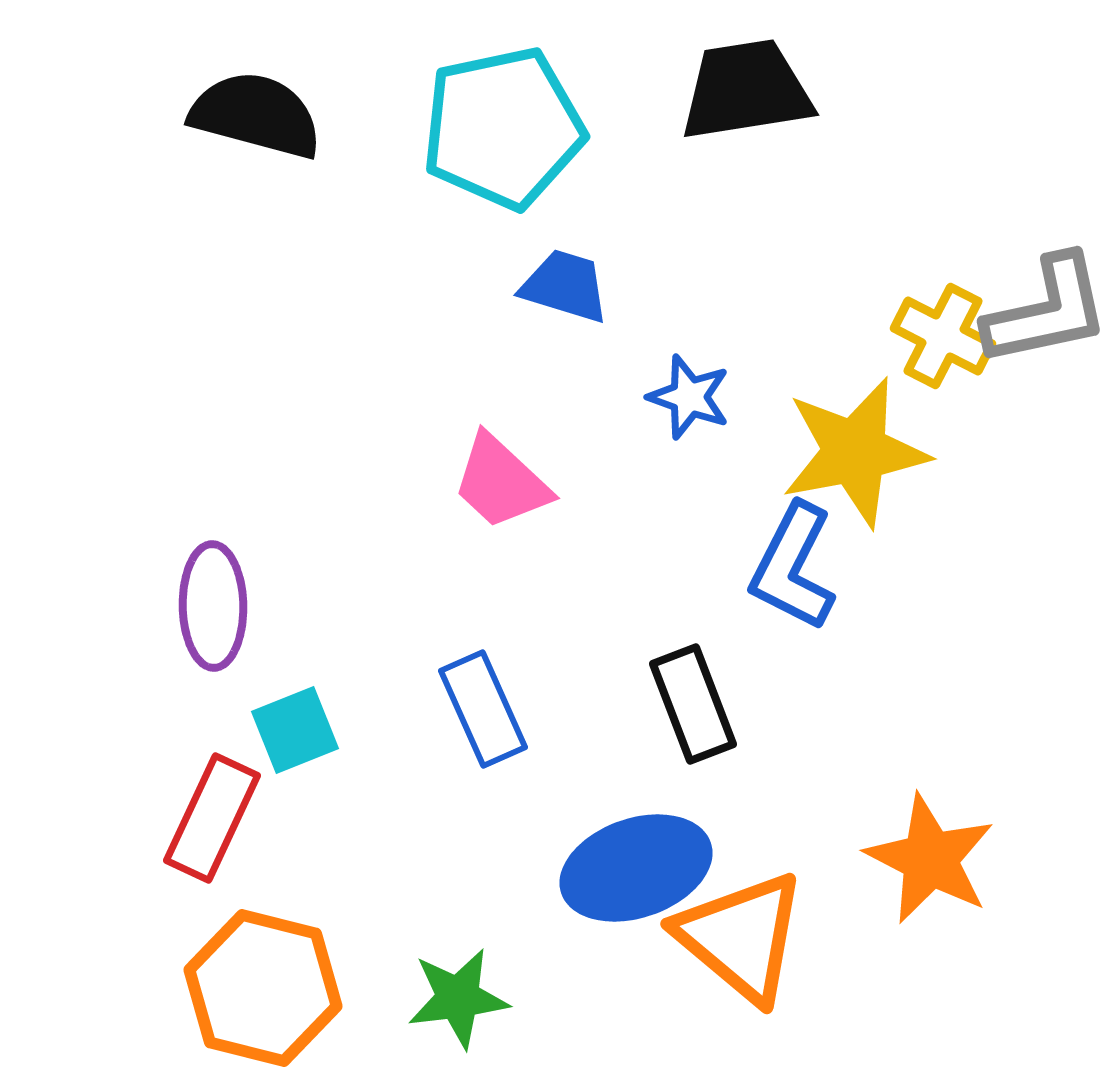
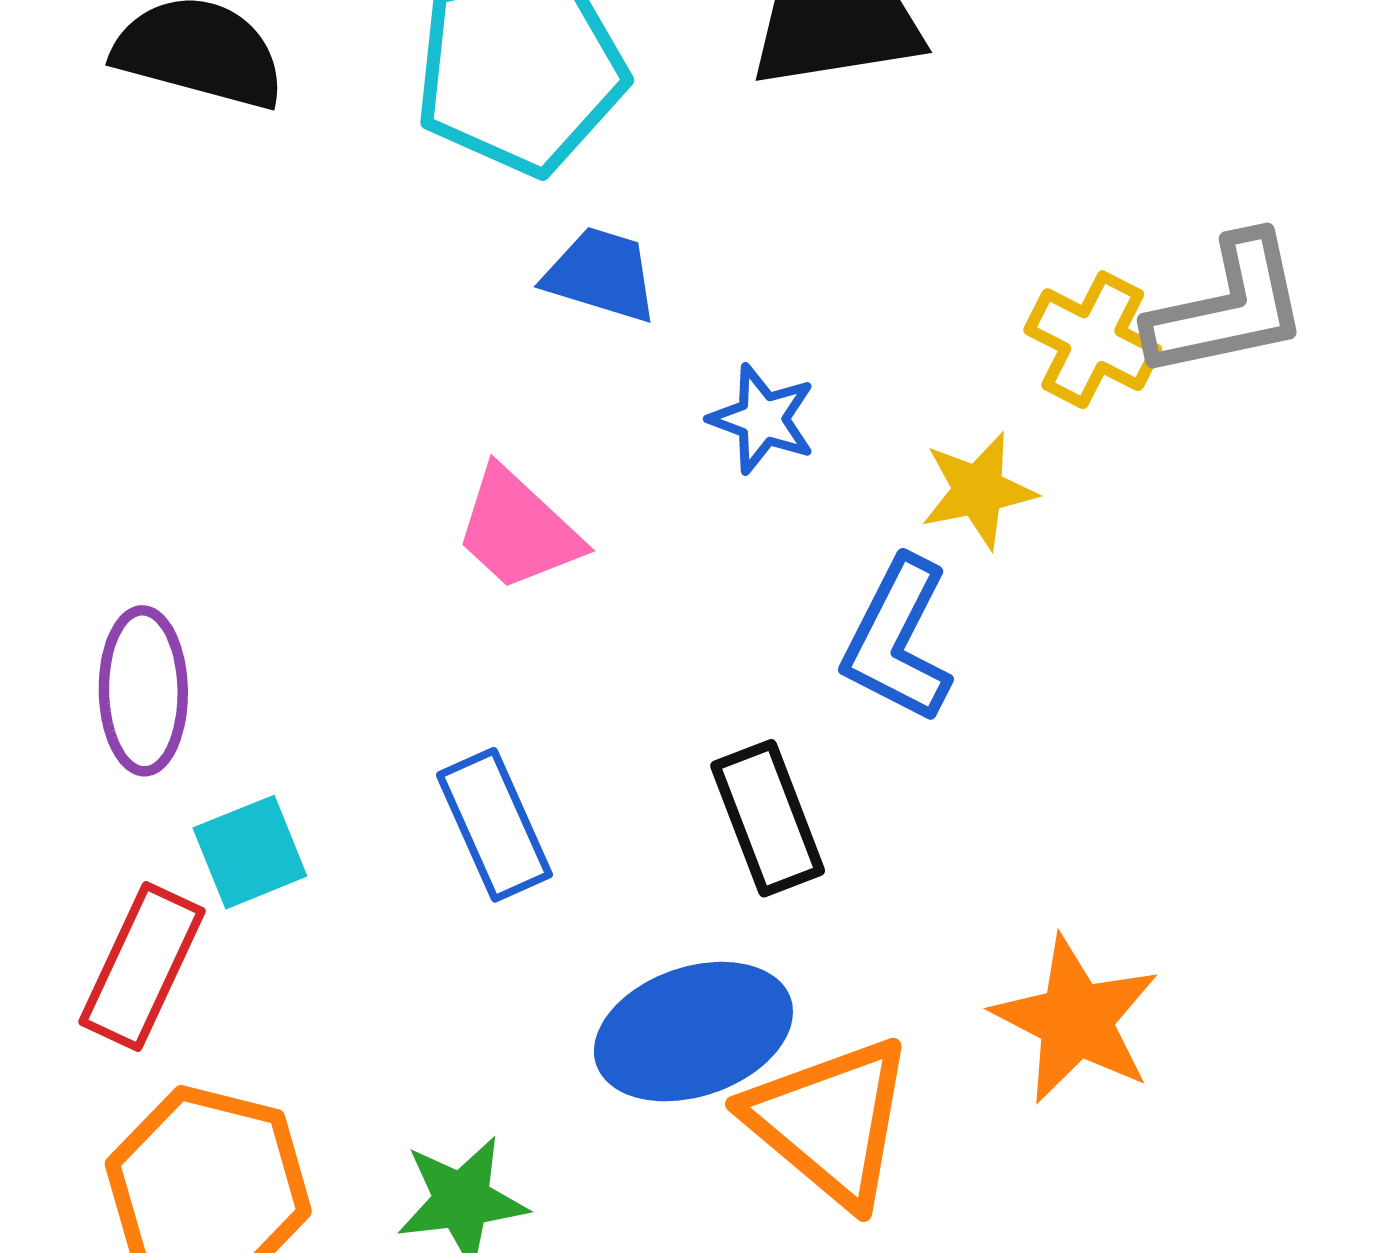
yellow star: (855, 452) -> (978, 491), size x0.6

